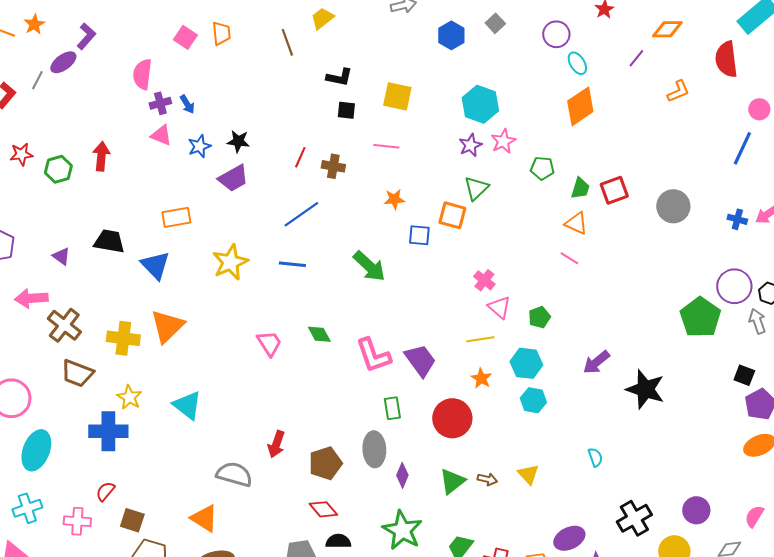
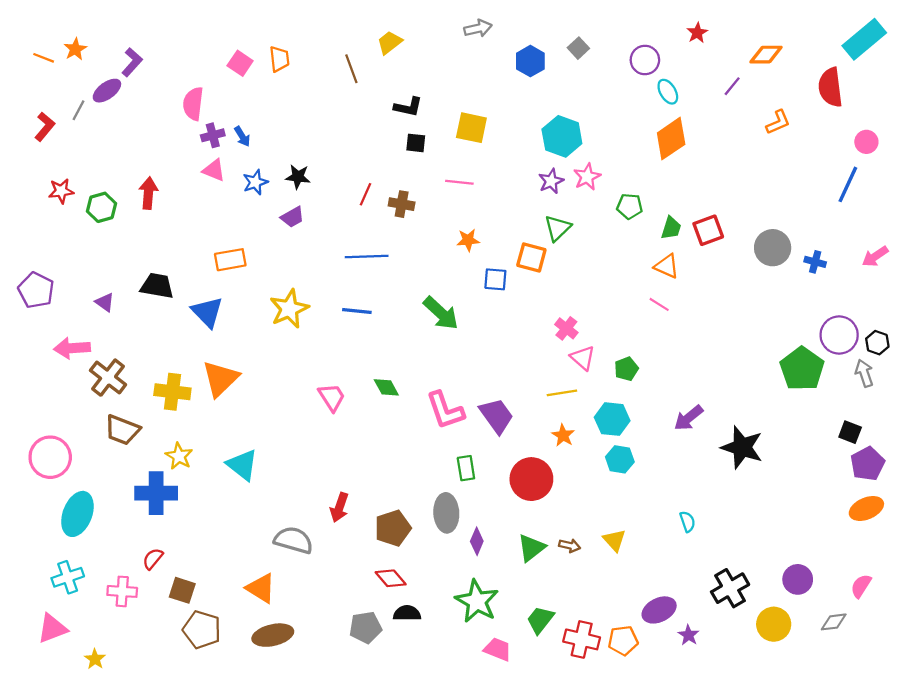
purple trapezoid: (233, 178) -> (292, 217), size x0.7
blue line: (301, 214) -> (367, 256), turned 33
blue cross: (737, 219) -> (815, 262), moved

